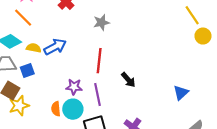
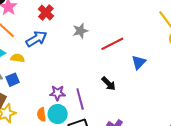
blue arrow: (55, 47) -> (36, 39), moved
red line: (99, 61) -> (112, 44), moved, turned 60
blue triangle: (181, 93) -> (139, 62), moved

